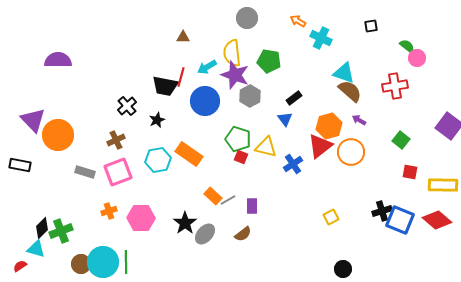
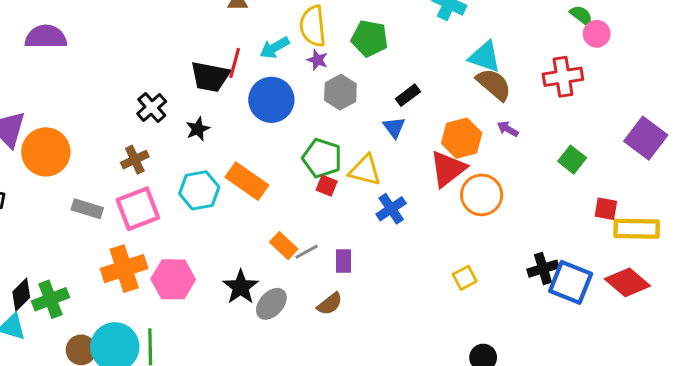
purple star: (235, 75) -> (317, 60), size x0.5
orange circle: (351, 152) -> (482, 195), moved
blue cross: (293, 164) -> (391, 209), moved
red square: (410, 172) -> (606, 209), moved
orange cross: (109, 211) -> (124, 269), size x1.8

